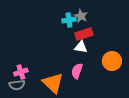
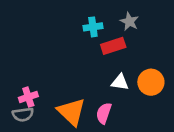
gray star: (81, 16) -> (129, 22), moved
white triangle: (81, 47) -> (120, 82), moved
pink semicircle: (77, 71) -> (104, 113), moved

